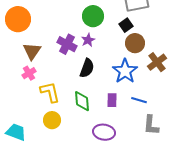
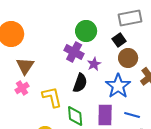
purple star: (88, 40) -> (94, 64), moved
purple cross: (67, 44) -> (74, 52), moved
yellow L-shape: (50, 92) -> (52, 97), moved
purple rectangle: (112, 100) -> (105, 115), size x1.5

